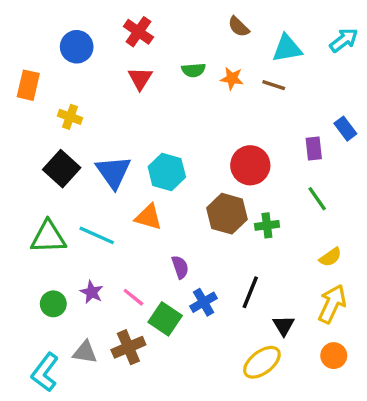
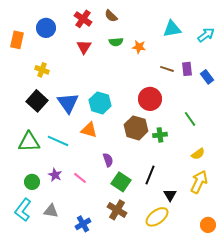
brown semicircle: (239, 27) -> (111, 16), moved
cyan arrow: (344, 40) -> (206, 35), moved
orange rectangle: (28, 85) -> (17, 40), moved
brown line: (274, 85) -> (167, 69), moved
purple rectangle: (314, 149) -> (187, 69), moved
blue cross: (204, 302) -> (83, 224), moved
green square: (165, 319) -> (121, 182), moved
brown cross: (128, 347) -> (117, 210), moved, turned -36
orange circle: (334, 356) -> (208, 225), moved
cyan L-shape: (45, 372) -> (23, 210), moved

